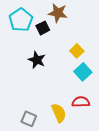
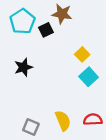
black star: (37, 60) -> (23, 67), moved, turned 30
red semicircle: (81, 102) -> (93, 120), moved

